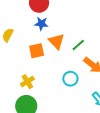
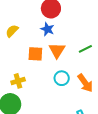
green line: (78, 45) -> (85, 49), moved
cyan circle: (70, 79) -> (62, 78), moved

